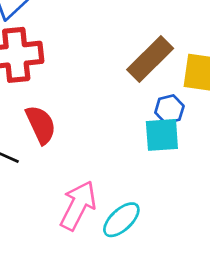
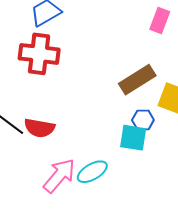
red semicircle: (41, 125) -> (39, 128), moved, turned 112
cyan ellipse: (121, 220) -> (92, 172), moved

